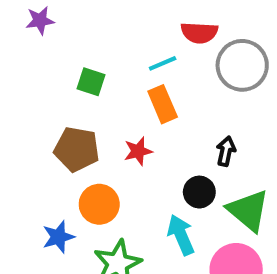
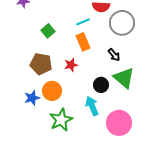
green square: (91, 82) -> (48, 31), turned 32
black arrow: (226, 151) -> (114, 55), moved, turned 128
green triangle: (248, 210) -> (124, 78), moved
blue star: (58, 237) -> (32, 98), moved

